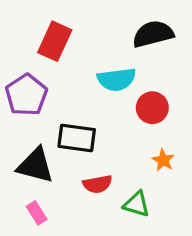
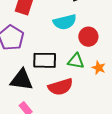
red semicircle: (97, 184) -> (60, 87), size x1.4
green triangle: (137, 204) -> (76, 61), moved

